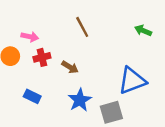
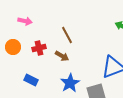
brown line: (82, 27) -> (67, 35), moved
pink arrow: (30, 37) -> (25, 21), moved

